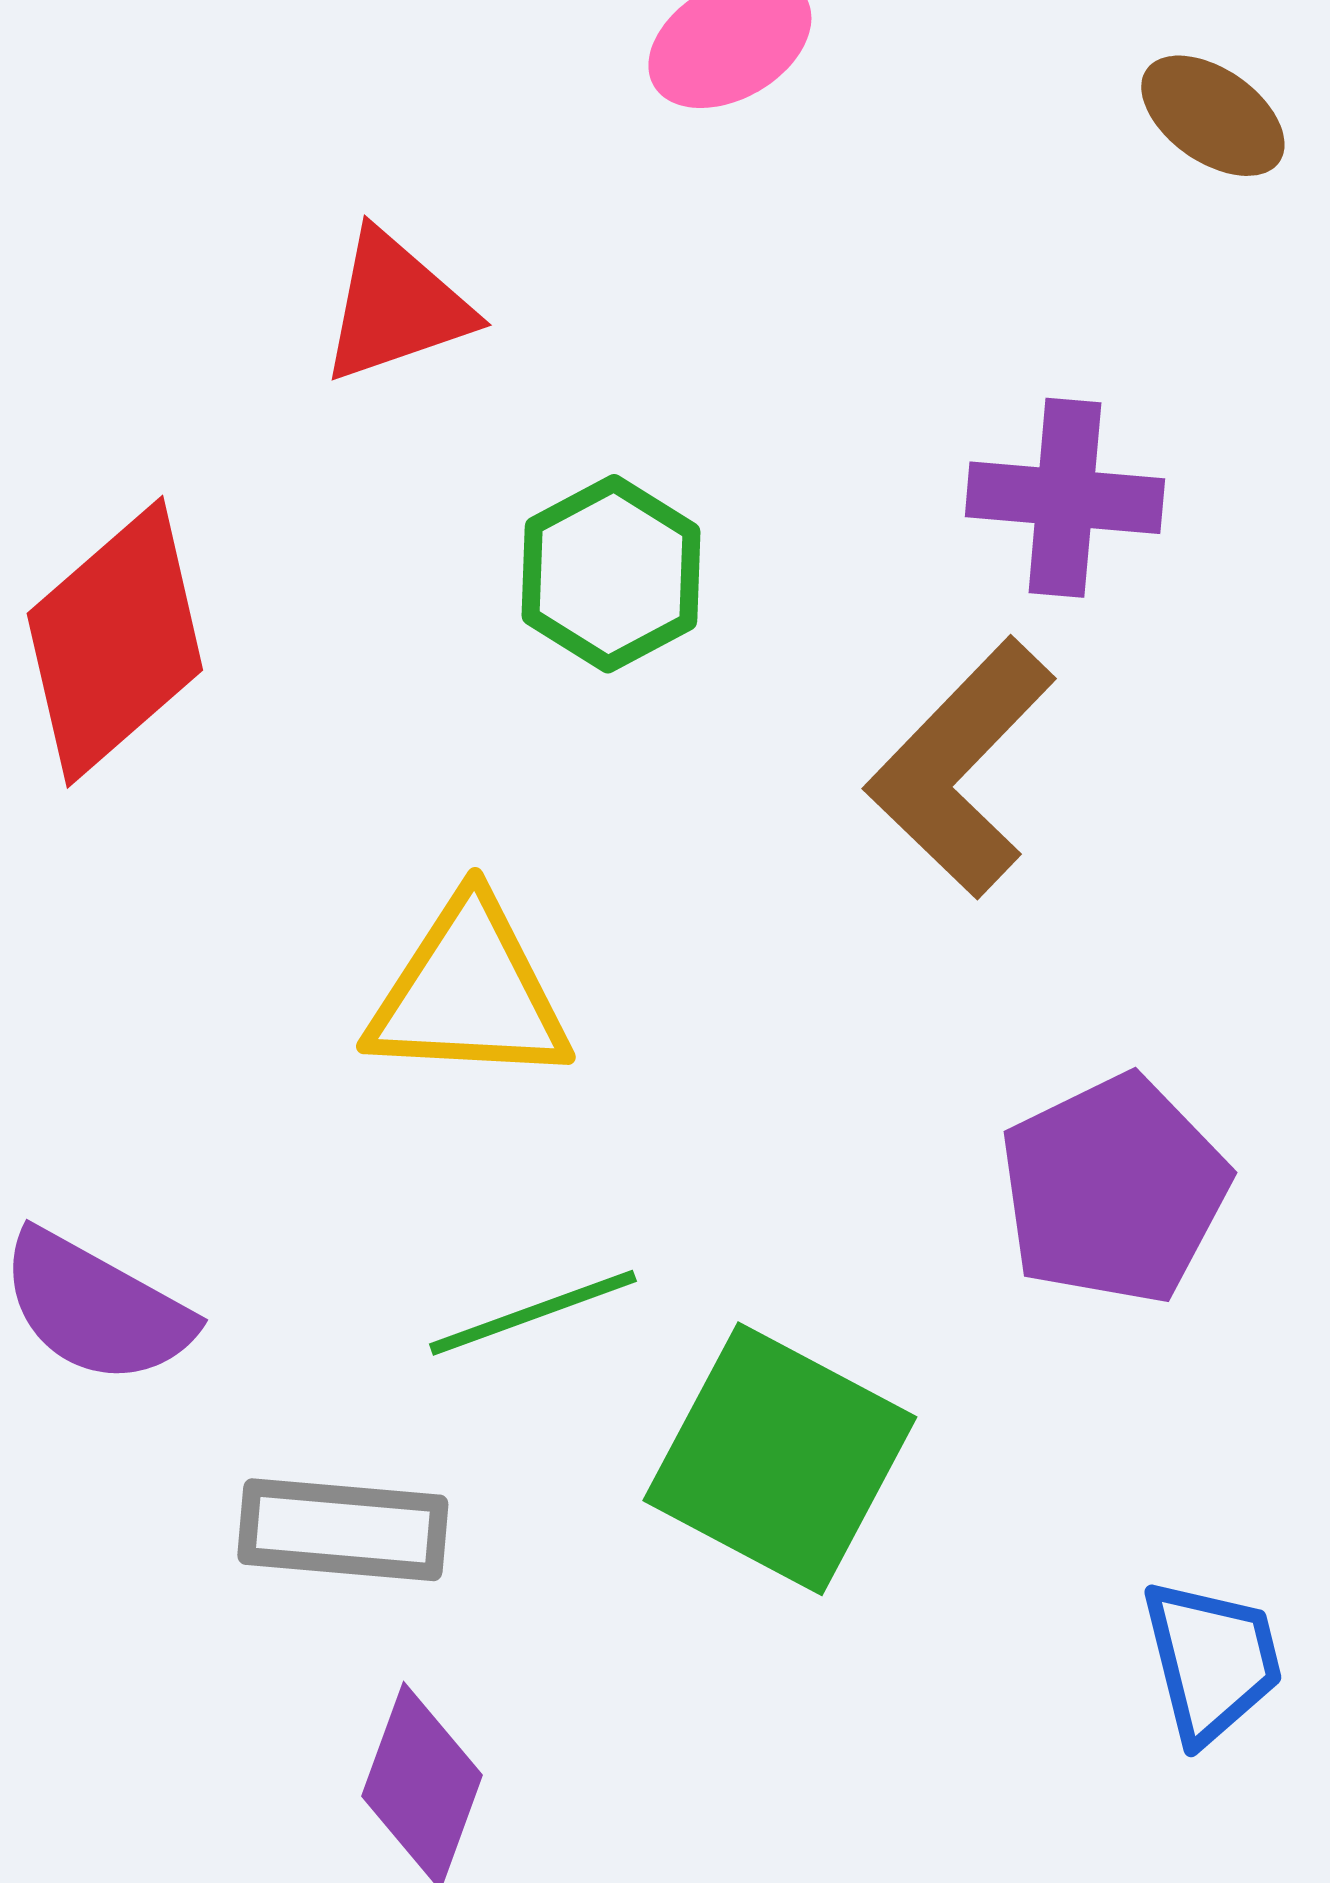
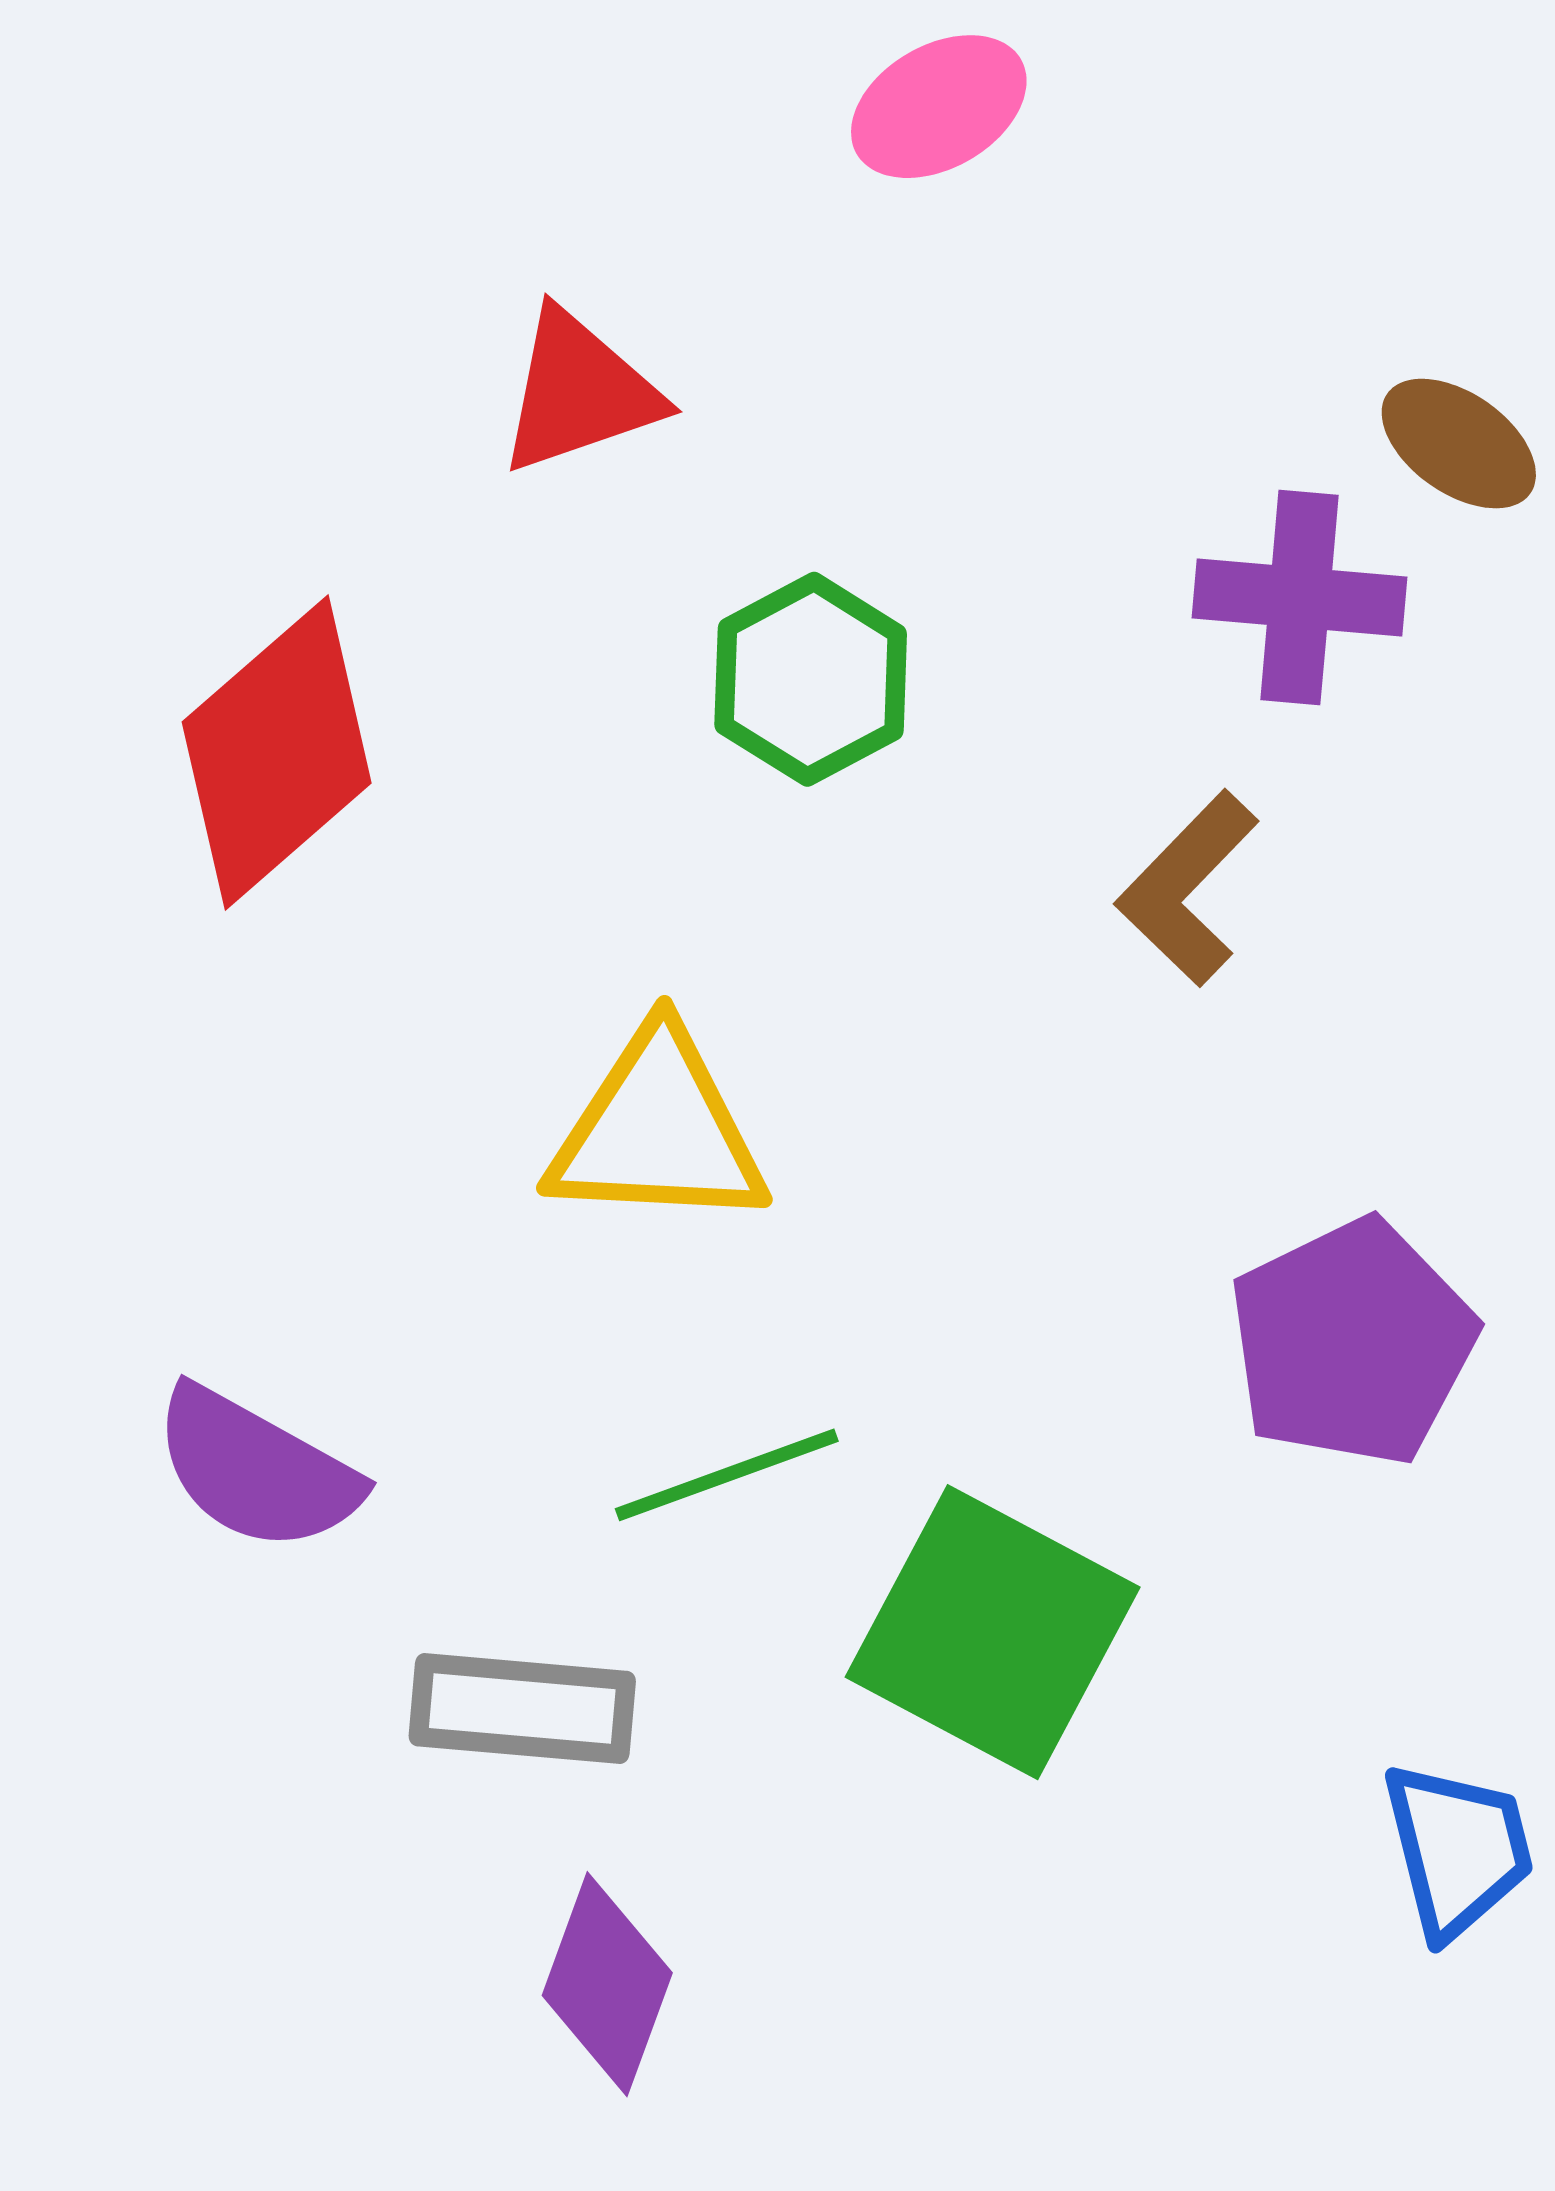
brown ellipse: (1213, 116) -> (1459, 444), moved
brown L-shape: (961, 768) -> (1187, 888), size x0.7

